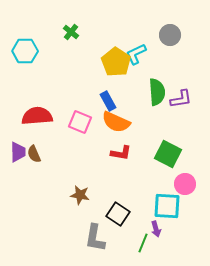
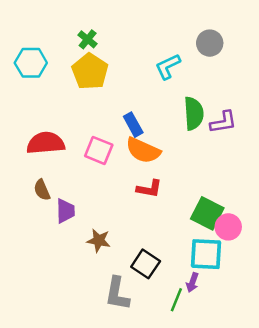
yellow pentagon: (116, 62) -> (90, 71), moved
purple trapezoid: (18, 152) -> (65, 211), moved
green square: (168, 154) -> (207, 213), moved
purple arrow: (156, 229) -> (192, 282), turned 35

